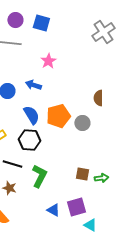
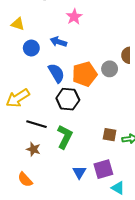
gray circle: (82, 123) -> (110, 69), moved
black hexagon: (29, 140) -> (68, 99), moved
blue triangle: (53, 210) -> (79, 172), turned 32

